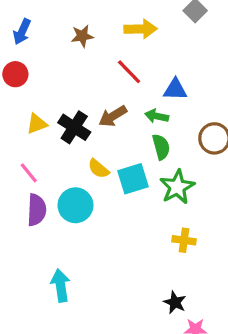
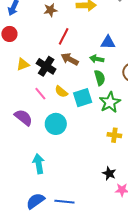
red line: (129, 72) -> (64, 36), moved, turned 72
brown arrow: (113, 116) -> (70, 59), turned 60
pink line: (29, 173) -> (40, 94), moved
cyan circle: (75, 205) -> (56, 124), moved
purple semicircle: (37, 210) -> (23, 117), turned -54

